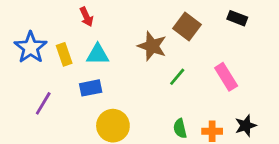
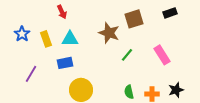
black rectangle: (237, 18) -> (170, 13), turned -40
brown square: (187, 27) -> (134, 19), turned 36
blue star: (31, 47) -> (22, 34), size x0.7

